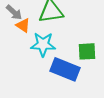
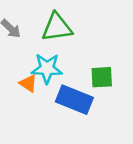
orange triangle: (23, 25) -> (28, 83), moved

